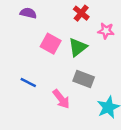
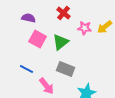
purple semicircle: (28, 13) -> (29, 18), moved
blue line: (28, 83) -> (27, 69), moved

